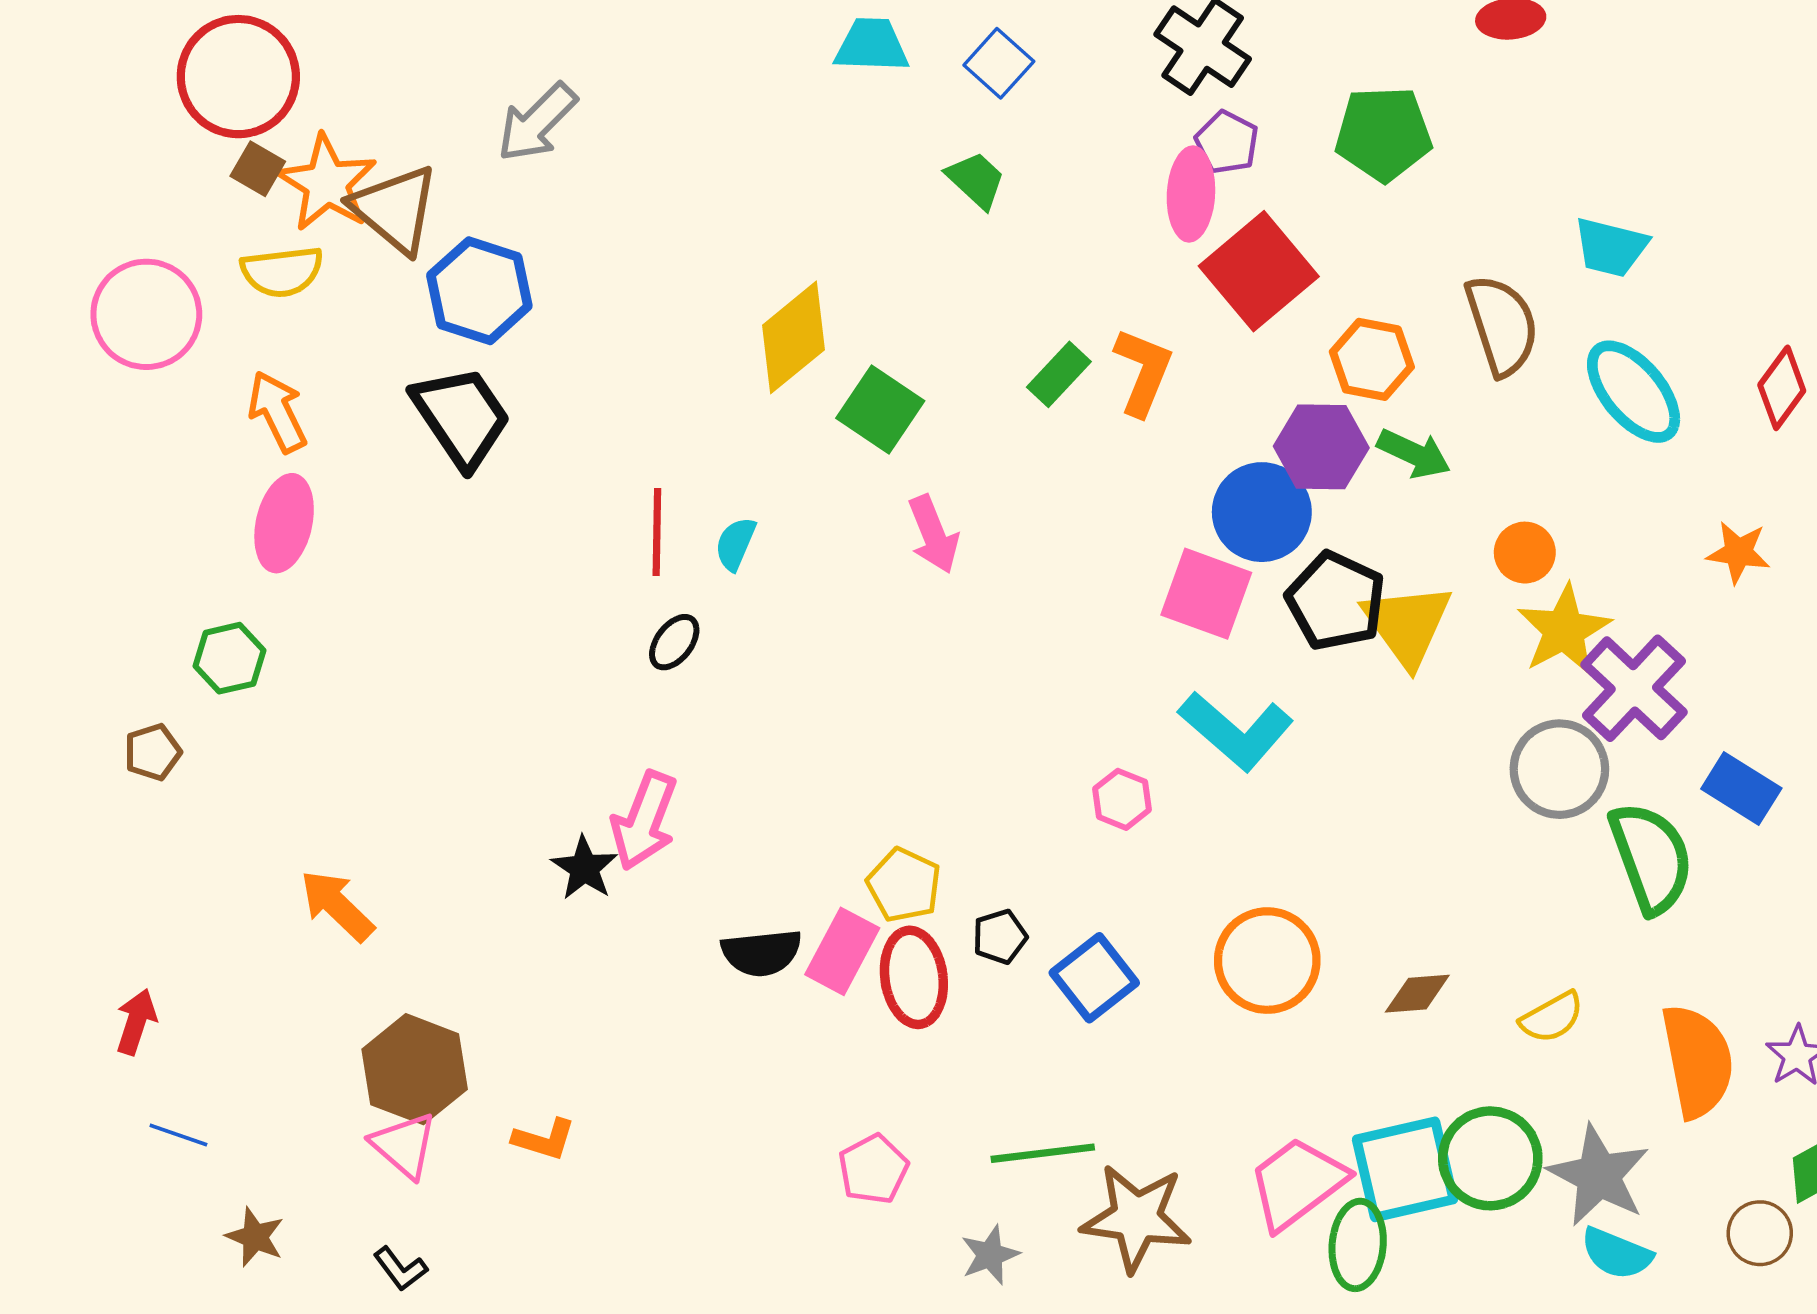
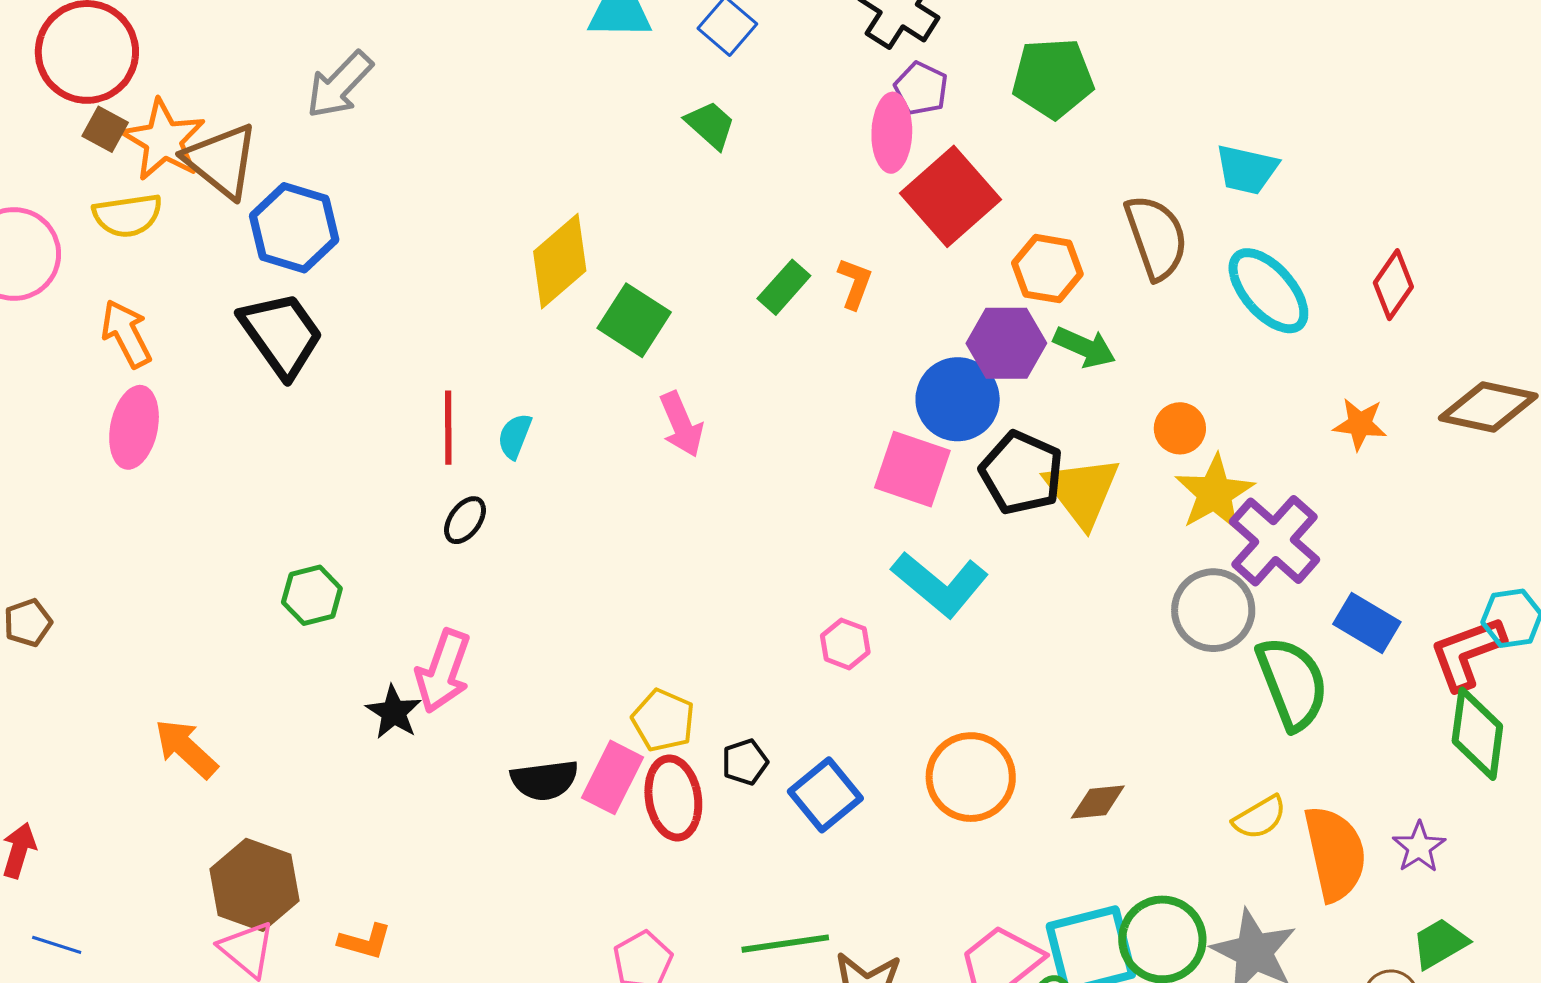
orange L-shape: (1143, 372) -> (855, 283), size x0.7
green hexagon: (229, 658) -> (312, 595), moved
yellow semicircle: (1552, 1017) -> (1260, 817), moved

